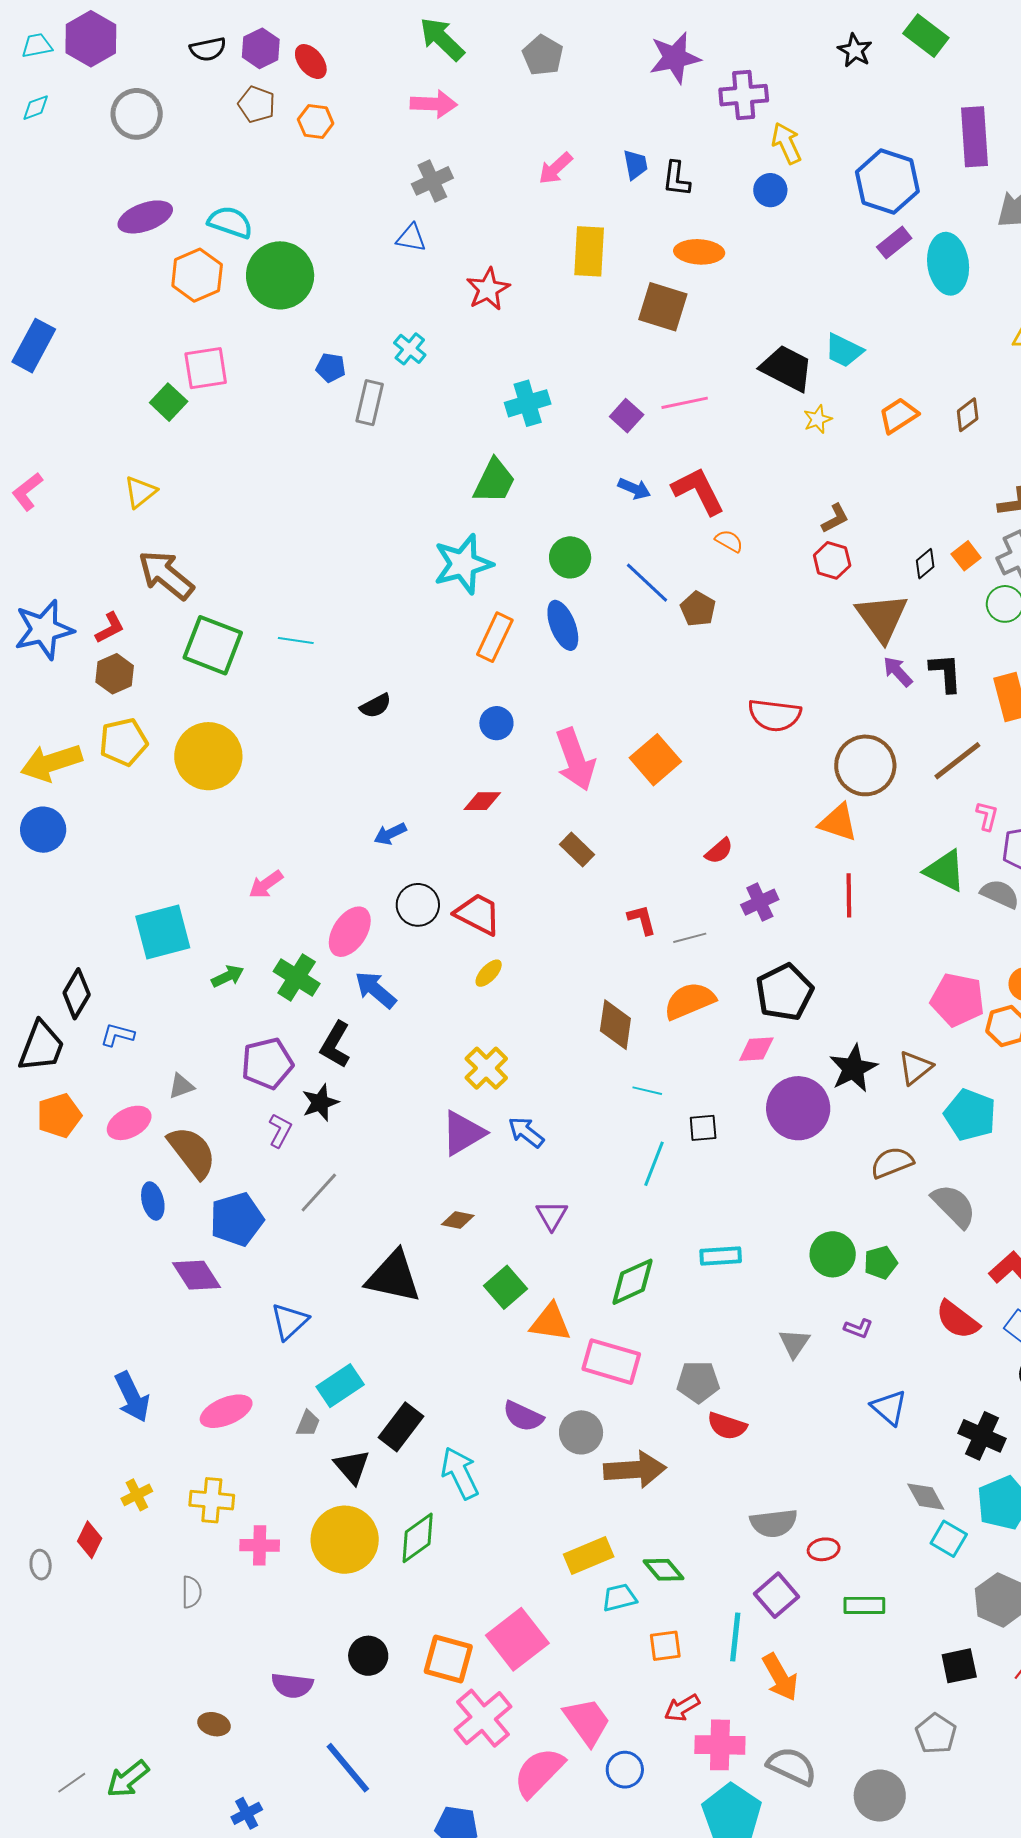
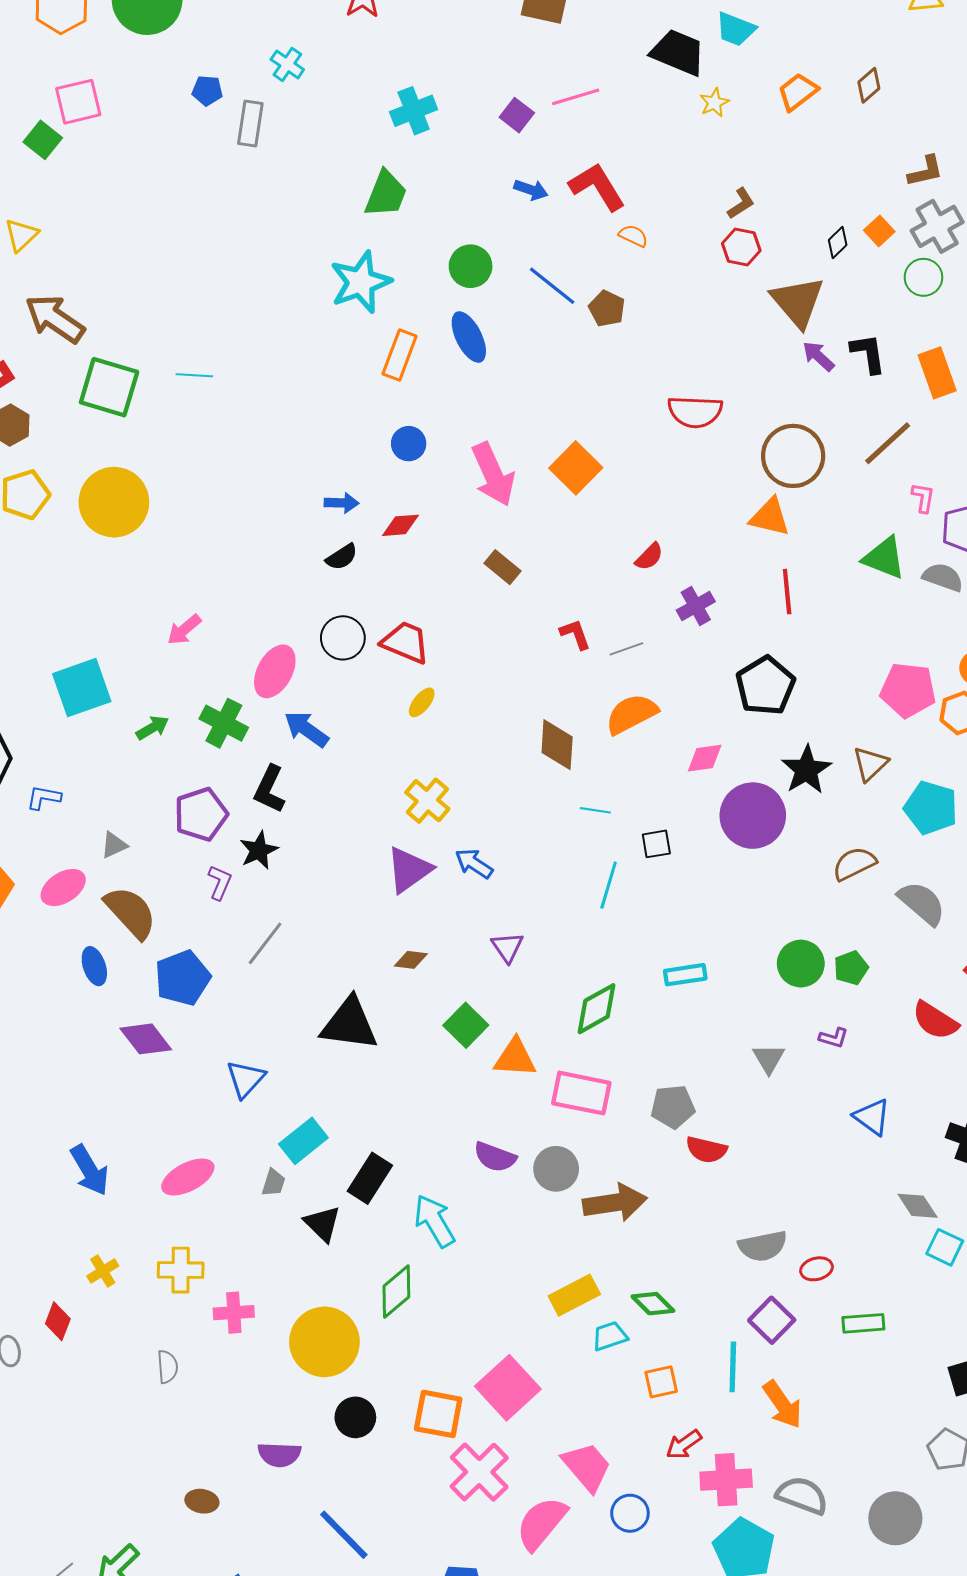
black semicircle: (376, 706) -> (342, 557), moved
blue arrow: (390, 834) -> (342, 503), moved, turned -148
black pentagon: (785, 992) -> (765, 686), moved
yellow circle: (345, 1540) -> (324, 1342), moved

